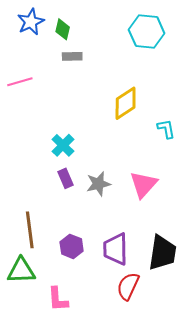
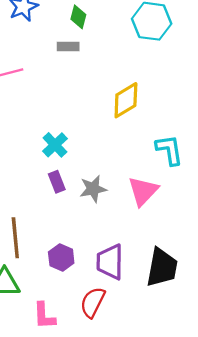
green diamond: (63, 29) -> (78, 17), moved
cyan L-shape: (166, 129) -> (169, 150), moved, size x1.4
red semicircle: (128, 286) -> (93, 302), moved

